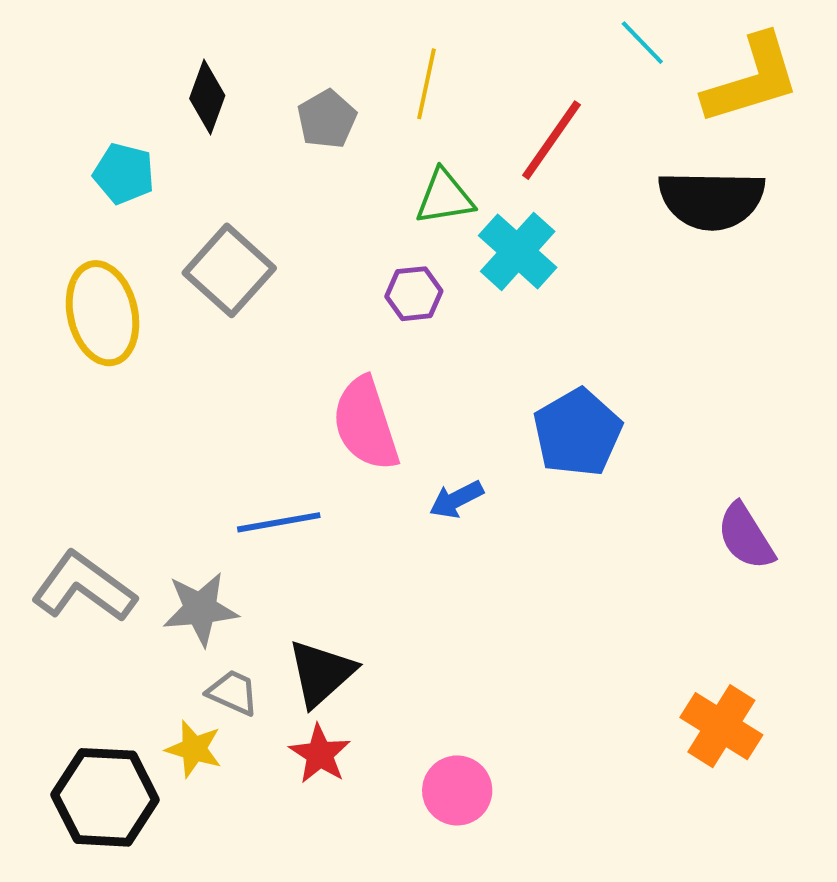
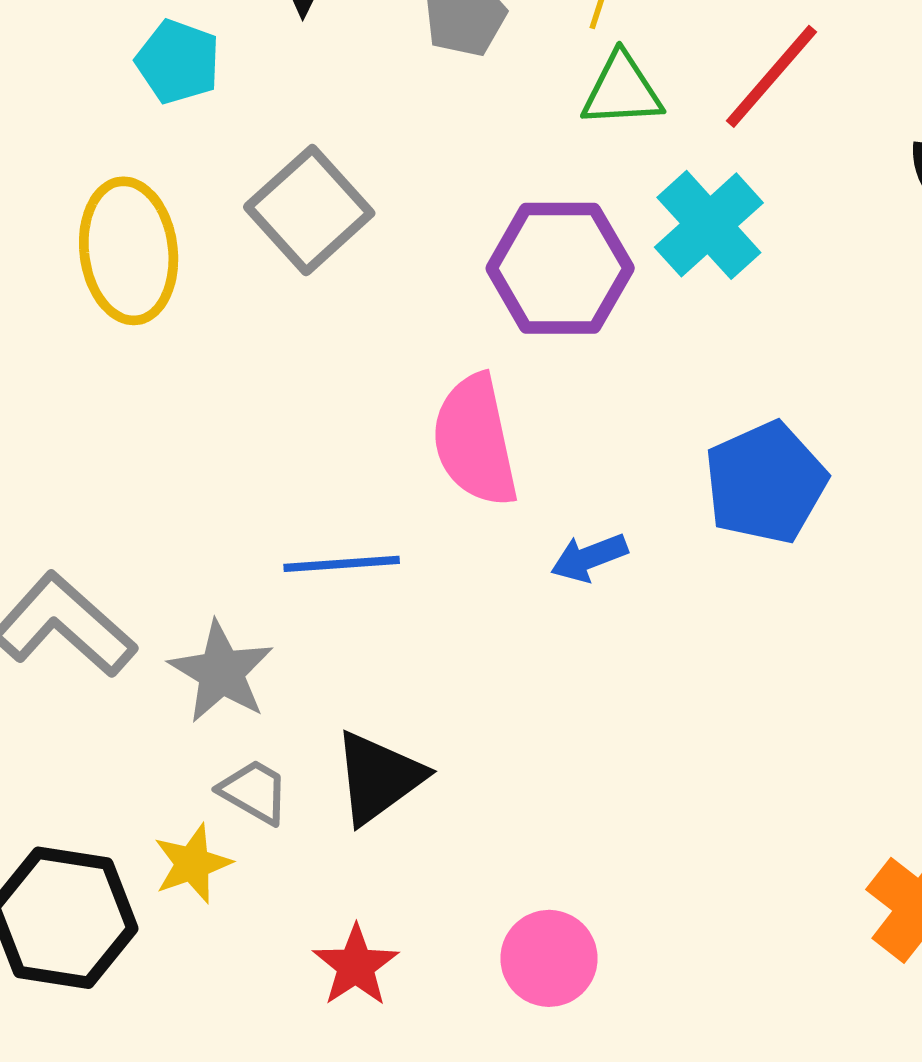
green triangle: (445, 197) -> (622, 90), moved
purple hexagon: (414, 294) -> (560, 268), size x1.8
gray star: (200, 609) -> (221, 672), turned 30
yellow star: (194, 749) -> (192, 864), turned 30
red star: (320, 754) -> (356, 966), moved

